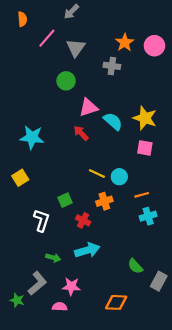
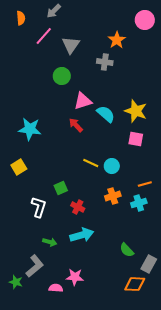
gray arrow: (71, 12) -> (54, 11), moved
pink circle: (154, 46) -> (145, 20), moved
orange line: (142, 195) -> (145, 184), moved
orange cross: (104, 201) -> (113, 196), moved
pink star: (71, 286) -> (75, 277), moved
orange diamond: (116, 302) -> (135, 284), moved

